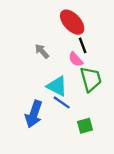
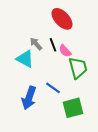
black line: (83, 45) -> (53, 45), moved
cyan triangle: (57, 86) -> (25, 59), moved
green square: (85, 126) -> (73, 108), size x1.5

